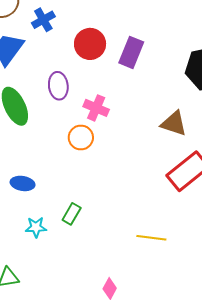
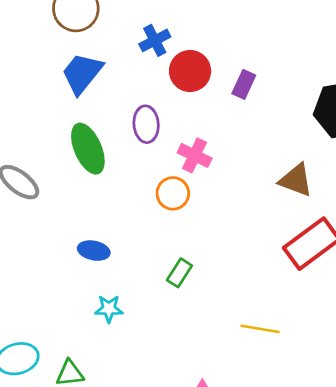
blue cross: (43, 20) -> (155, 40), moved
purple rectangle: (131, 52) -> (244, 84), size x0.7
green rectangle: (72, 214) -> (179, 273), moved

